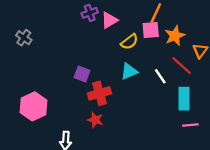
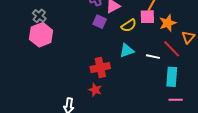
purple square: (82, 74) -> (100, 22), moved
white line: (160, 76) -> (153, 57), turned -48
pink hexagon: (34, 106) -> (41, 35), moved

